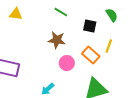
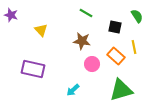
yellow triangle: (16, 14) -> (41, 30), moved, turned 40
yellow line: (109, 46) -> (134, 47), turned -32

